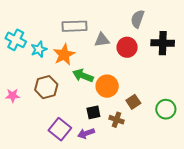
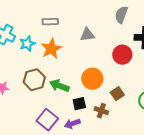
gray rectangle: (75, 26) -> (50, 22), moved, size x0.7
red circle: (127, 47) -> (122, 55), moved
green arrow: (83, 76) -> (59, 86), moved

